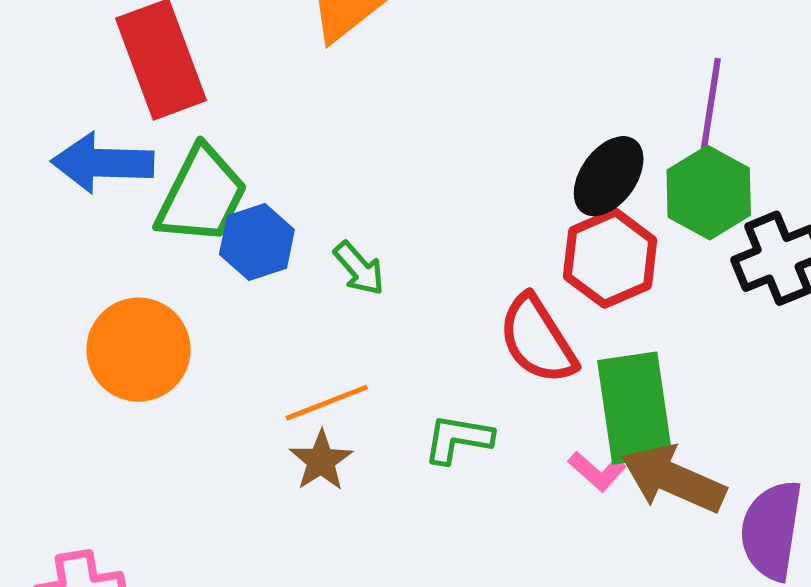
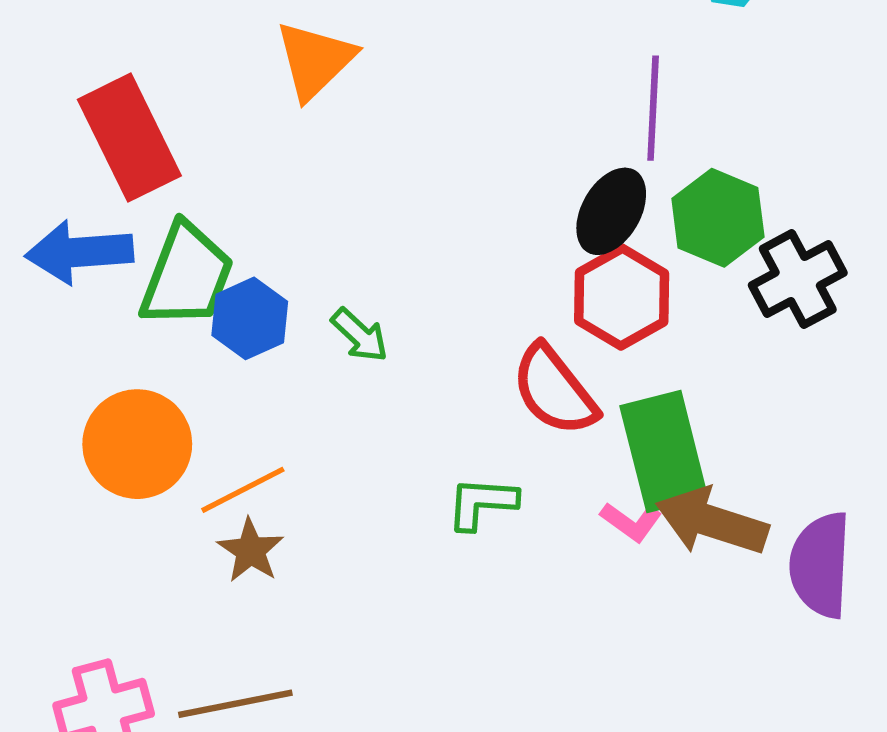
purple line: (710, 108) -> (653, 108), moved
orange line: (327, 403) -> (243, 490), moved
brown star: (321, 461) -> (251, 550), moved

